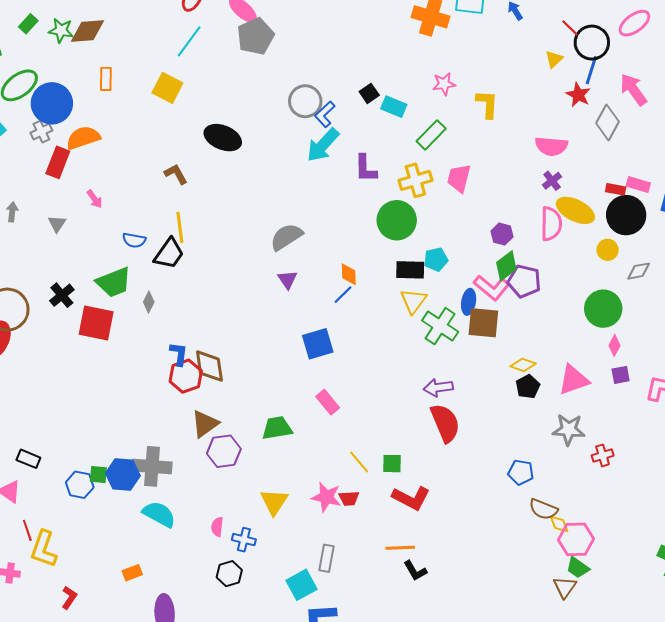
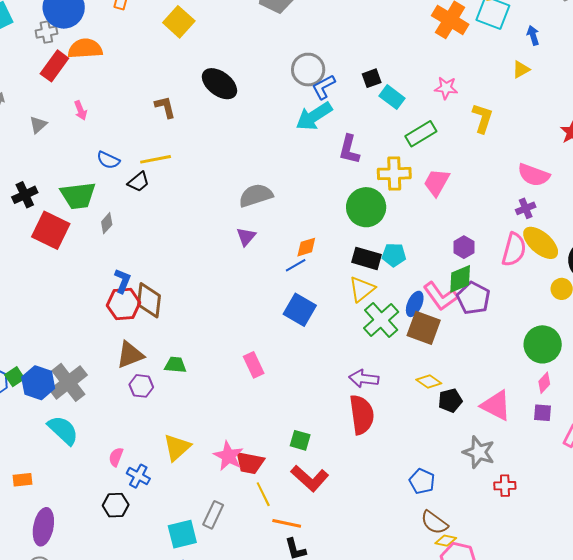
yellow triangle: (554, 59) -> (521, 69), moved
yellow line: (180, 227) -> (156, 159), turned 72
black trapezoid: (169, 254) -> (138, 182), size x0.7
orange diamond: (349, 274) -> (306, 247), turned 60
blue square: (318, 344) -> (300, 310), moved, turned 32
yellow diamond: (523, 365) -> (429, 381), moved
pink triangle: (573, 380) -> (496, 406), turned 32
green trapezoid: (277, 428) -> (175, 365), moved, size x0.7
purple hexagon: (224, 451) -> (141, 386), size x0.7
yellow line: (359, 462) -> (263, 494), moved
gray cross: (152, 466) -> (68, 382), turned 33
green square: (98, 475) -> (15, 377), turned 36
red trapezoid: (349, 498) -> (250, 463), size x1.4
yellow diamond: (559, 524) -> (446, 541), turned -70

